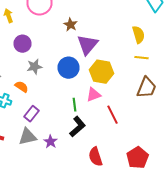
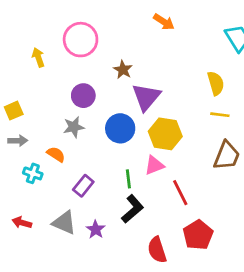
purple circle: (22, 44) -> (83, 96), moved
purple rectangle: (32, 114) -> (83, 186), moved
gray triangle: (28, 137) -> (64, 223), turned 36
red pentagon: (138, 158) -> (198, 235), moved

